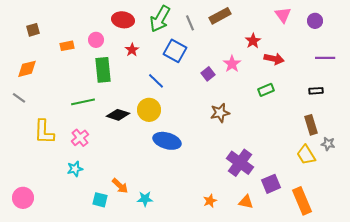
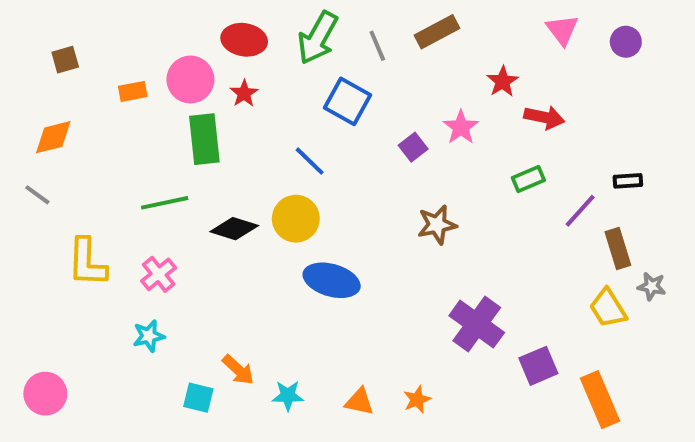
pink circle: (96, 40) -> (190, 80), size x1.5
red star: (132, 50) -> (244, 93), moved
purple line: (325, 58) -> (580, 211), moved, turned -48
orange triangle: (246, 202) -> (359, 402), moved

